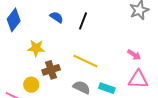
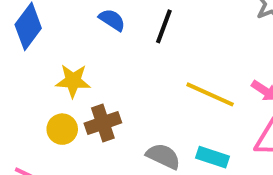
yellow line: (85, 61) -> (210, 94), moved
yellow circle: (31, 85) -> (62, 129), moved

